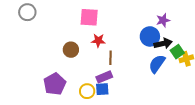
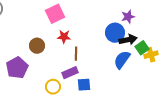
pink square: (89, 17) -> (55, 14), turned -30
purple pentagon: (55, 84) -> (17, 68), moved
blue square: (102, 89) -> (84, 85), moved

